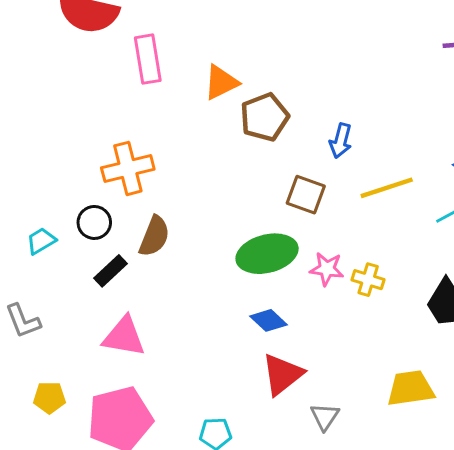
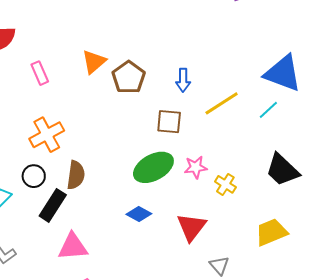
pink rectangle: (148, 59) -> (40, 73), moved, size x0.7
black rectangle: (110, 271) -> (53, 205), size x1.4
yellow cross: (368, 280) -> (225, 184), moved, turned 30
blue diamond: (269, 320) -> (139, 214), moved
red triangle: (282, 374) -> (191, 227), moved

